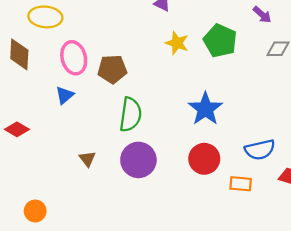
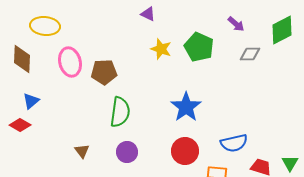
blue triangle: (65, 95) -> (31, 101), moved
purple circle: (138, 160) -> (127, 152), size x0.7

